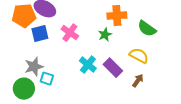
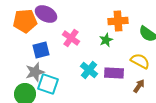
blue square: (40, 34) -> (41, 50), moved
purple rectangle: (113, 68) -> (114, 73), turned -42
cyan square: (47, 79) -> (48, 84), size x1.5

